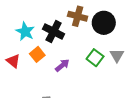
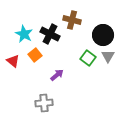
black circle: (104, 23) -> (103, 35), moved
purple arrow: (62, 65) -> (57, 75), moved

